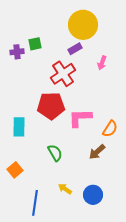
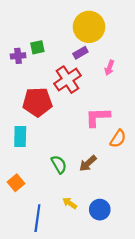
red pentagon: (51, 106) -> (37, 102), moved
pink L-shape: (80, 118) -> (98, 117), moved
brown arrow: (97, 152) -> (88, 163), moved

